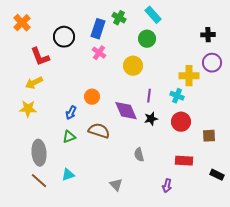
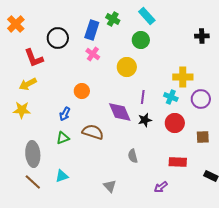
purple circle: (212, 63) -> (201, 99), moved
orange circle: (92, 97) -> (82, 91), moved
purple arrow: (167, 186) -> (161, 187), turned 40

